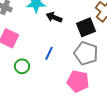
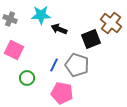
gray pentagon: (86, 53) -> (77, 65), moved
pink pentagon: (78, 81) -> (62, 93), moved

